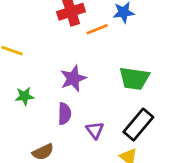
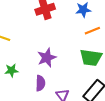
orange line: (97, 29) -> (92, 31), moved

